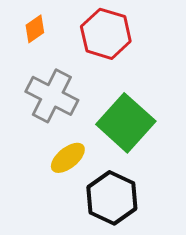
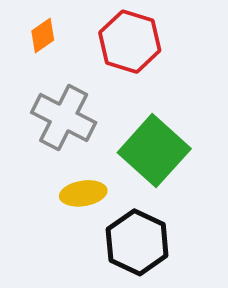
yellow ellipse: (68, 158) -> (83, 193), turned 30

